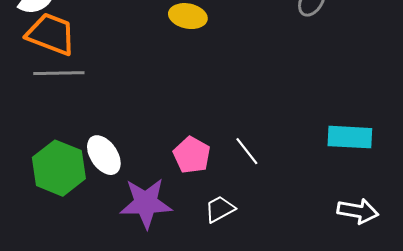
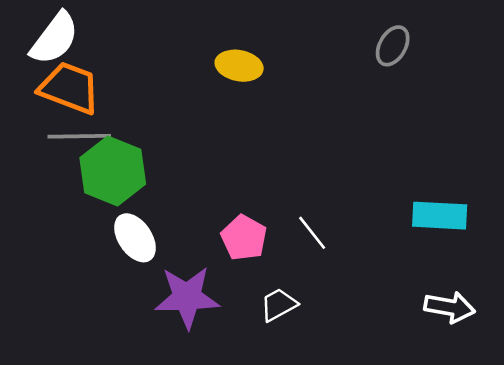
green hexagon: (59, 168) -> (113, 171), moved

